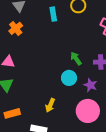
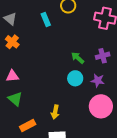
yellow arrow: (50, 105) -> (55, 112), moved

